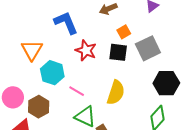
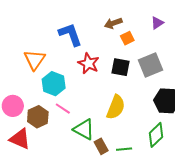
orange square: (124, 32) -> (127, 38), moved
pink line: (77, 91) -> (63, 109), moved

